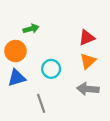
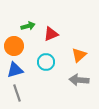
red triangle: (87, 38) -> (51, 34), moved
gray line: (41, 103) -> (17, 93), moved

